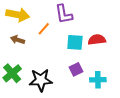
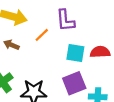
purple square: (76, 69) -> (74, 83), size x1.5

